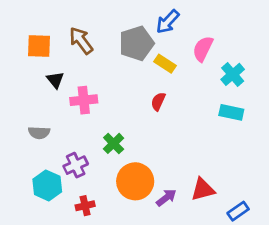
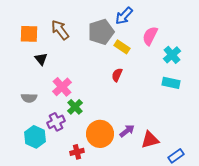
pink cross: (84, 100) -> (62, 87), moved, turned -36
green cross: (114, 143) -> (75, 107), moved
purple arrow: (166, 198) -> (127, 131), moved
red cross: (85, 206) -> (77, 152), moved

